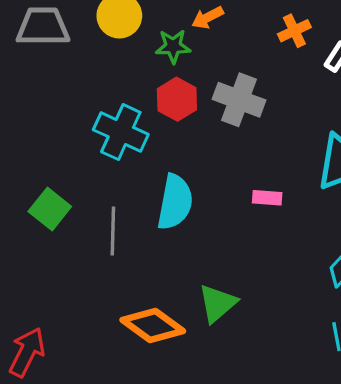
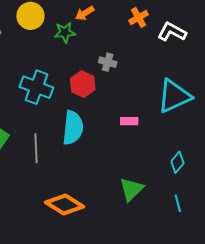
red hexagon: (177, 99) -> (83, 84), moved
gray cross: (239, 100) -> (108, 62), size x0.6
green triangle: (217, 303) -> (131, 189), moved

